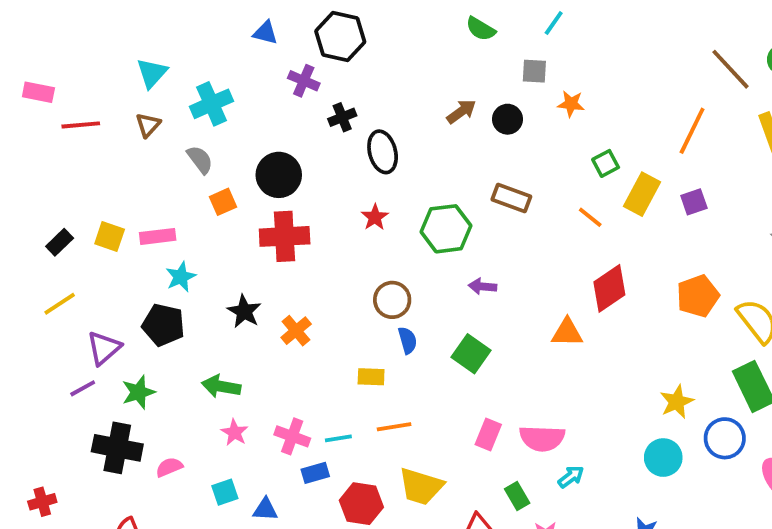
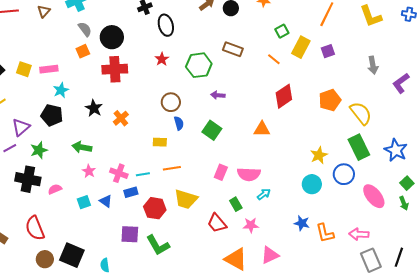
gray semicircle: (200, 160) -> (85, 29), moved
orange triangle: (567, 333) -> (262, 129), moved
blue triangle: (265, 509) -> (106, 201), moved, turned 32

